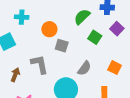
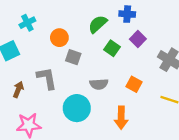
cyan cross: (22, 17) -> (27, 23), turned -32
gray semicircle: (84, 68) -> (99, 84), turned 49

